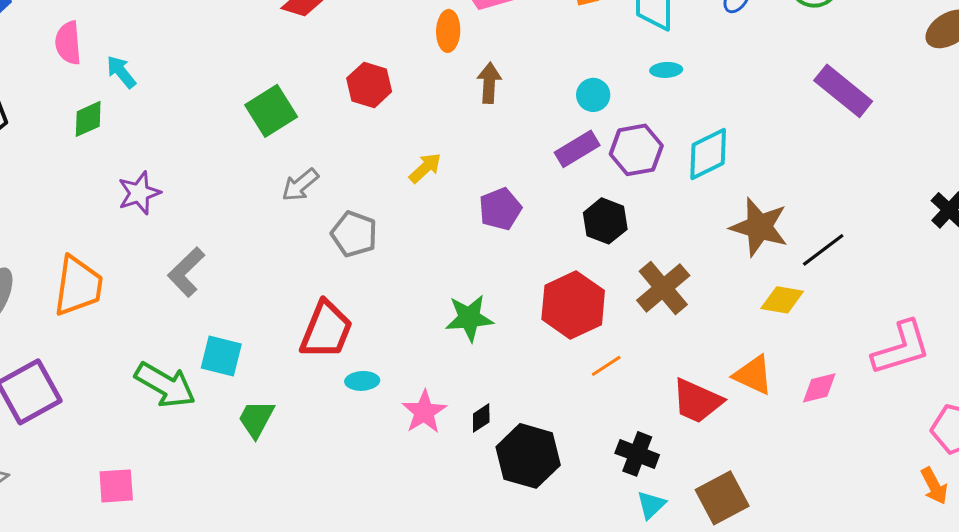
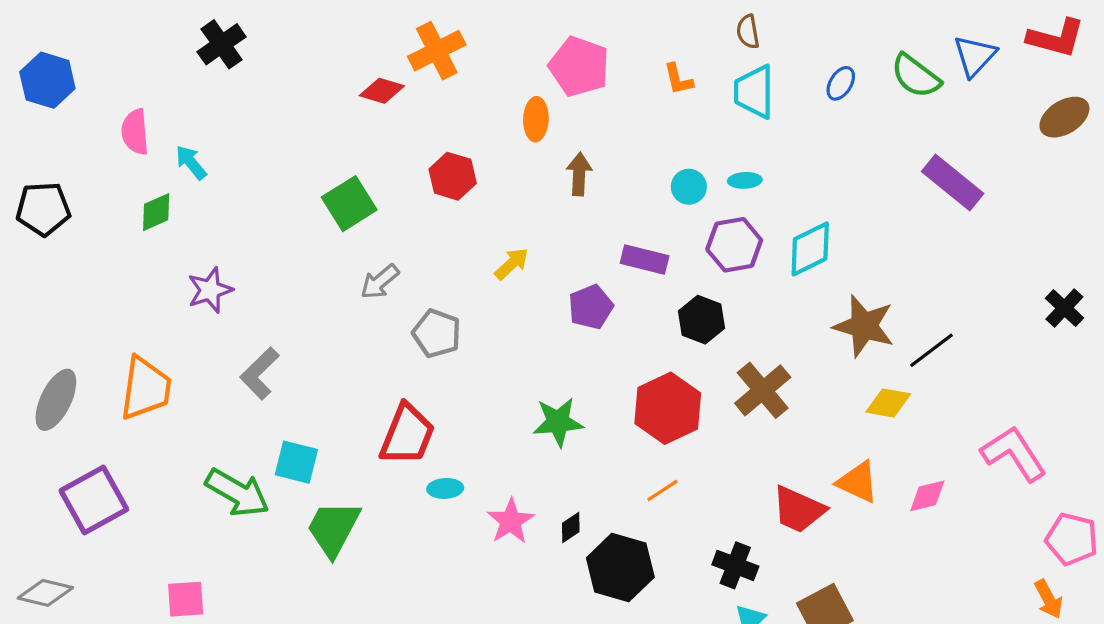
cyan ellipse: (666, 70) -> (745, 180), moved
purple rectangle: (577, 149) -> (645, 260), moved, turned 45
pink L-shape: (901, 348) -> (1014, 454), turned -106
orange line: (606, 366) -> (662, 491), moved
green trapezoid: (256, 419) -> (333, 529), size x1.4

